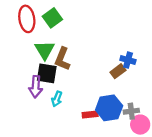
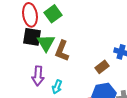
brown rectangle: (118, 71) -> (102, 67), moved
black square: (47, 73) -> (32, 37), moved

